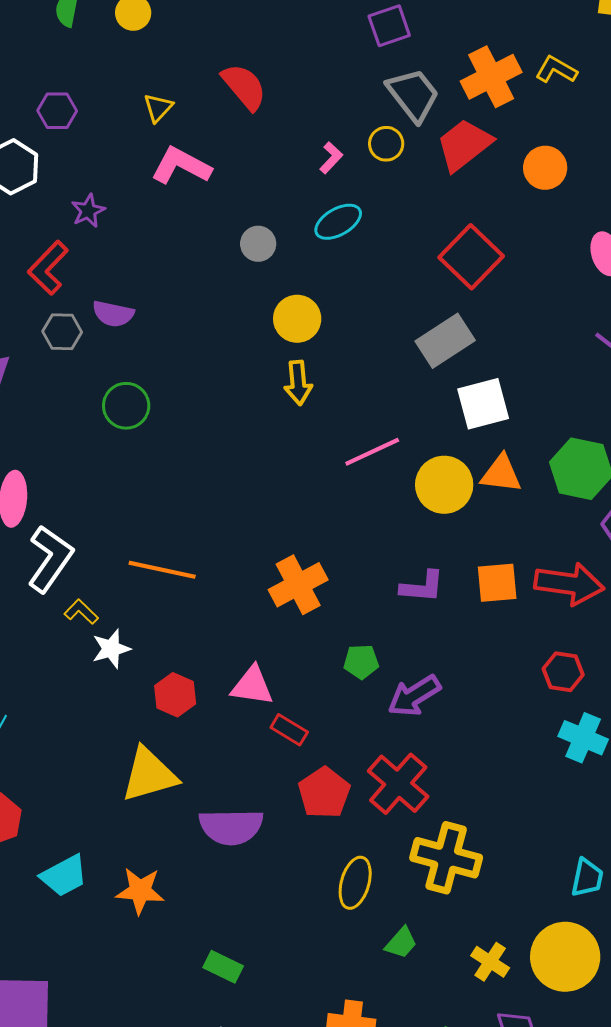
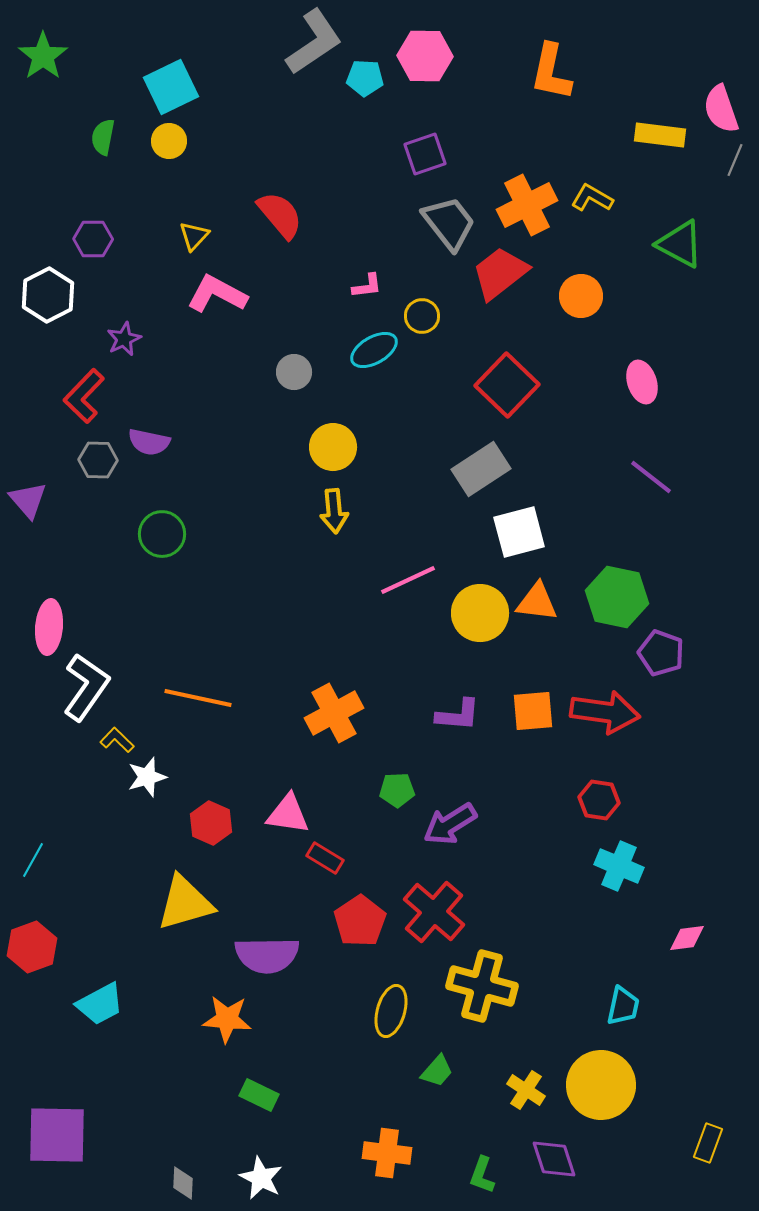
yellow circle: (386, 144) -> (422, 316), moved
pink L-shape: (331, 158) -> (367, 286), turned 40
orange star: (140, 891) -> (227, 1019), moved

